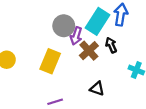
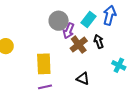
cyan rectangle: (97, 21) -> (89, 20), size x0.7
yellow rectangle: (50, 61) -> (44, 64), moved, turned -30

